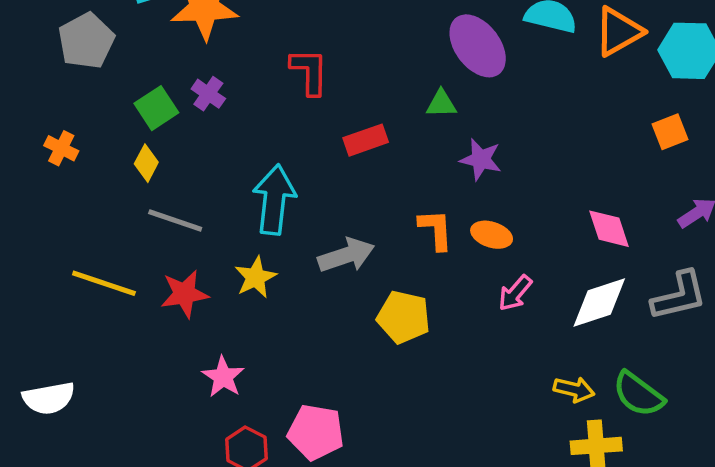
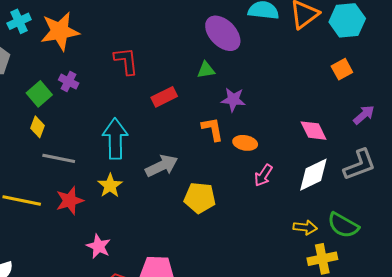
orange L-shape: (436, 230) -> (212, 129), moved

